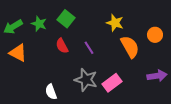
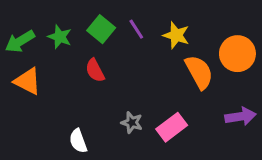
orange circle: (155, 35) -> (237, 54), size x1.5
purple line: (89, 48) -> (136, 29), moved
gray star: (86, 80) -> (132, 123), size x0.6

